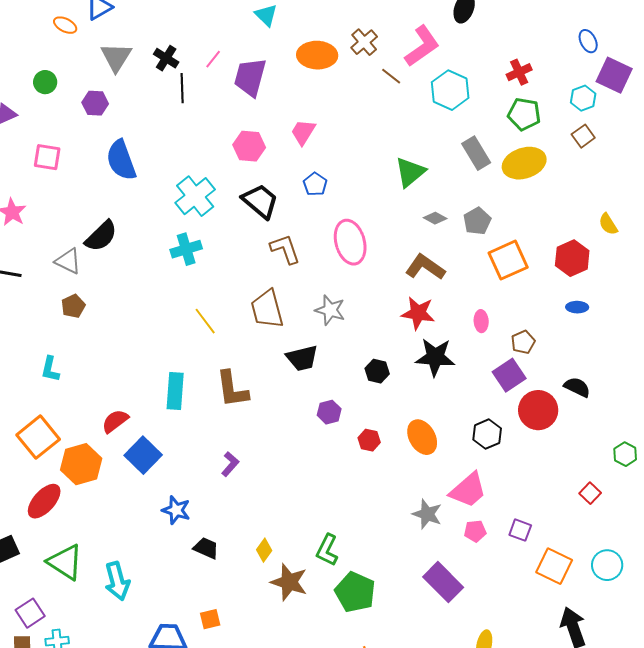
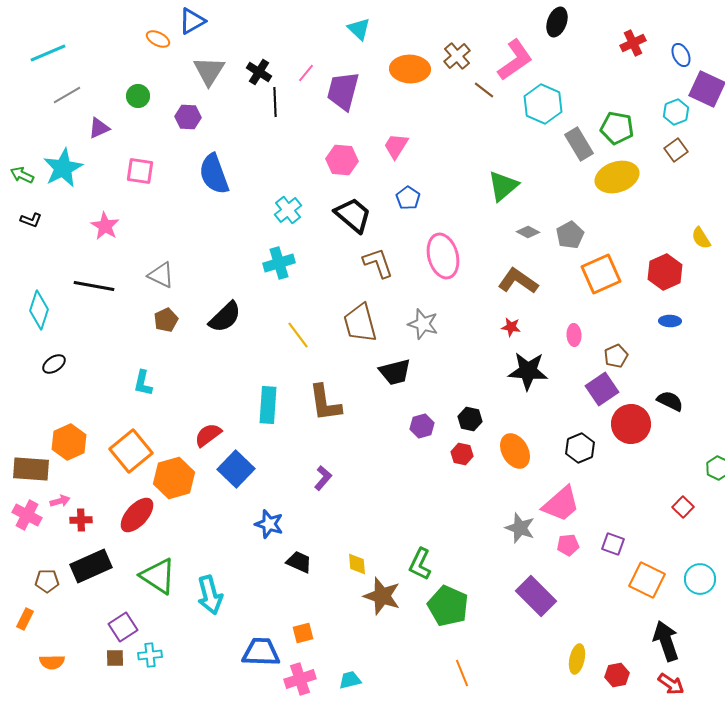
red cross: (519, 72) -> (633, 43), moved
gray rectangle: (476, 153) -> (579, 144), moved
cyan cross: (195, 196) -> (288, 210), size x0.7
black semicircle: (101, 236) -> (225, 317), moved
red star: (418, 313) -> (511, 327), size x0.6
black hexagon: (377, 371) -> (470, 419), moved
yellow diamond: (264, 550) -> (357, 564), turned -40

